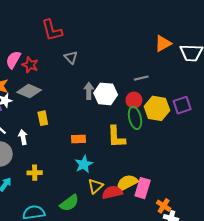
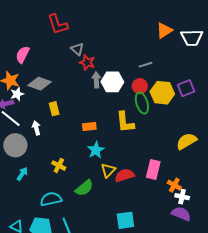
red star: (30, 65) -> (87, 62), moved
yellow cross: (35, 173) -> (59, 166), moved, turned 32
yellow semicircle: (127, 183) -> (186, 141), moved

